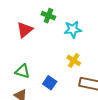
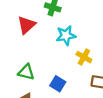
cyan star: (73, 29) -> (66, 35), moved

